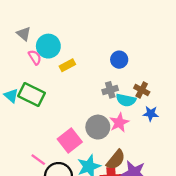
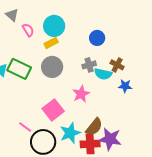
cyan circle: (48, 46) -> (54, 26), moved
pink semicircle: (35, 57) -> (28, 30), moved
pink star: (119, 123) -> (81, 94), moved
gray circle: (98, 127) -> (52, 67), moved

